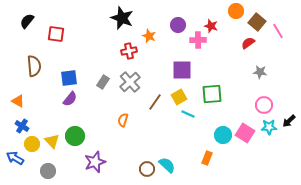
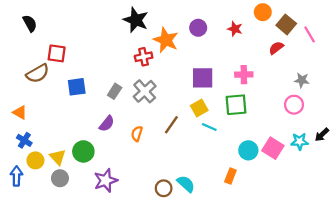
black semicircle: (27, 21) -> (30, 23), turned 112
red square: (56, 34) -> (57, 53), moved
orange star: (149, 36) -> (166, 40), size x1.6
pink cross: (198, 40) -> (244, 75), moved
brown semicircle: (34, 66) -> (38, 73), turned 65
gray star: (260, 72) -> (302, 80), moved
purple semicircle: (70, 99) -> (107, 124), moved
brown line: (155, 102) -> (171, 125), moved
pink circle: (264, 105) -> (294, 105), moved
blue arrow: (15, 158) -> (16, 176), turned 60
gray circle: (48, 171) -> (60, 178), moved

